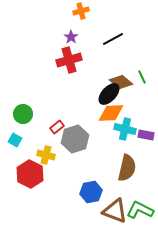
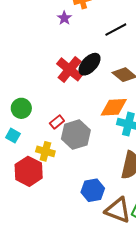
purple star: (71, 37) -> (64, 18), moved
red cross: (69, 60) -> (70, 69), moved, turned -35
black ellipse: (109, 94) -> (90, 64), moved

